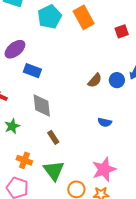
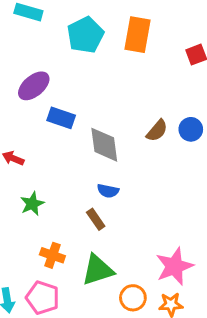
orange rectangle: (84, 17) -> (138, 35), turned 40
gray diamond: (42, 105) -> (104, 145), moved
blue semicircle: (105, 122) -> (108, 191), moved
green triangle: (54, 171) -> (98, 270), turned 50

